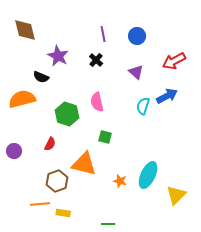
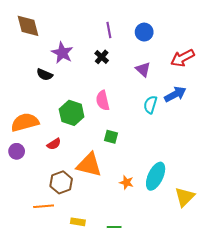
orange semicircle: (22, 99) -> (25, 122), moved
red semicircle: (50, 144) -> (54, 144), turned 32
yellow rectangle: (63, 213) -> (78, 222), moved

